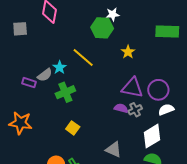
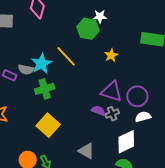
cyan star: (60, 67) -> (41, 64), size x1.5
gray semicircle: (45, 75) -> (26, 69), turned 42
yellow square: (73, 128) -> (48, 125), size x1.6

